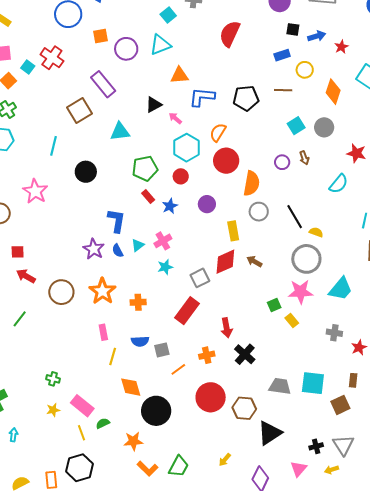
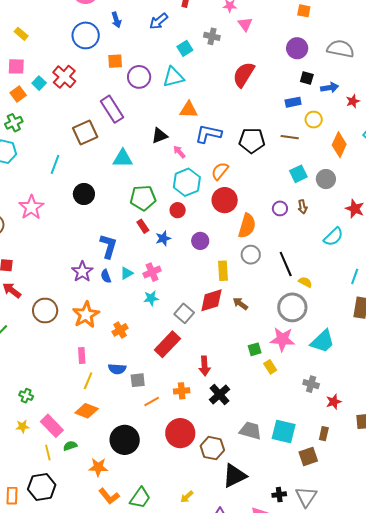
gray square: (200, 278) -> (184, 313), turned -30
orange cross: (138, 302) -> (120, 330), turned -35
orange diamond: (131, 387) -> (87, 411), moved, turned -60

